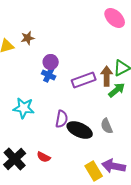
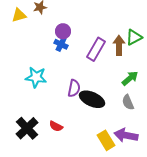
purple rectangle: (84, 80) -> (96, 49), turned -40
green arrow: (117, 90) -> (130, 78), moved
gray semicircle: (107, 126) -> (128, 102), moved

